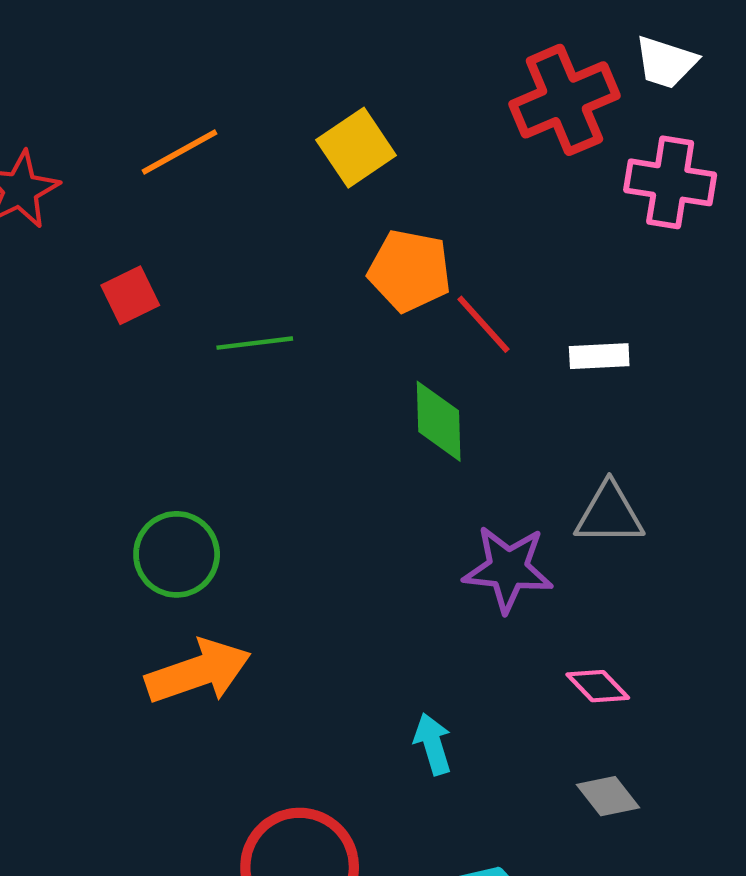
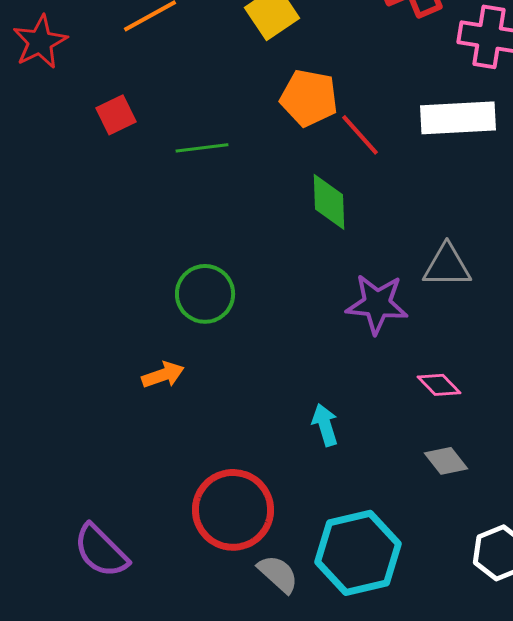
white rectangle: (599, 356) -> (458, 118), moved, size x1.8
green circle: (177, 554) -> (205, 294), moved
orange arrow: (198, 672) -> (163, 375), size x0.6

